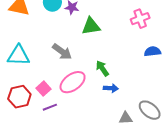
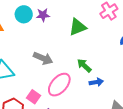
green triangle: (91, 26) -> (78, 27), moved

